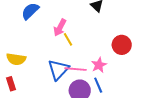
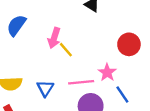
blue triangle: (58, 70) -> (45, 88), moved, size x0.7
blue line: (98, 85) -> (122, 94), moved

